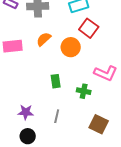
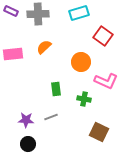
red square: (89, 28) -> (103, 36), moved
orange circle: (71, 47) -> (81, 62), moved
gray line: (57, 116) -> (51, 117), moved, turned 56

